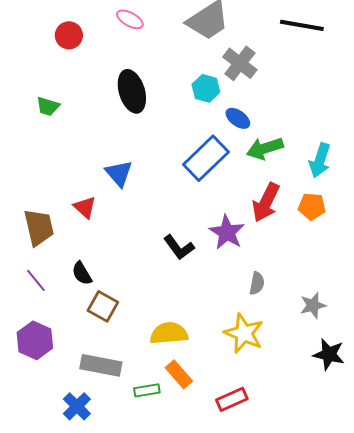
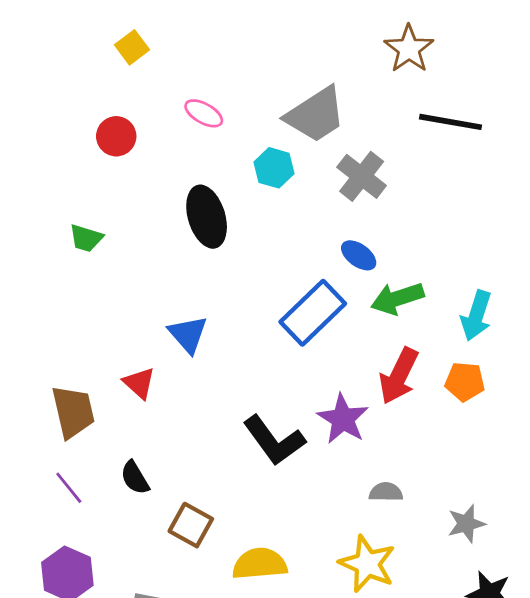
cyan hexagon: (206, 88) -> (274, 168), moved
black L-shape: (179, 247) -> (274, 440), size x1.4
gray semicircle: (257, 283) -> (386, 492), turned -100
brown square: (103, 306) -> (191, 525), moved

